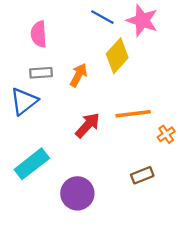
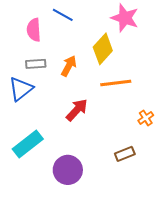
blue line: (102, 17) -> (63, 15), moved
orange line: (133, 114) -> (116, 83), moved

